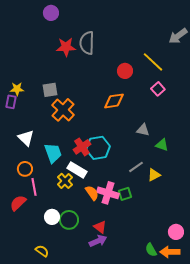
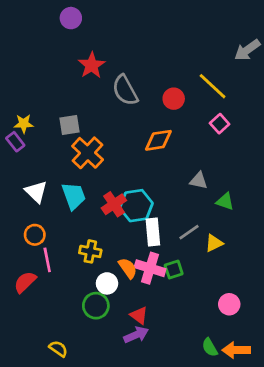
gray semicircle: (87, 43) -> (125, 90), moved, turned -30
red star: (66, 47) -> (92, 65), turned -30
purple rectangle: (11, 102) -> (15, 142), turned -48
cyan trapezoid: (53, 153) -> (74, 196), moved
white rectangle: (77, 170) -> (153, 232), moved, turned 54
yellow cross: (65, 181) -> (90, 251), turned -35
white circle: (52, 217) -> (107, 283), moved
pink circle: (176, 232) -> (229, 304), moved

